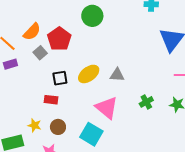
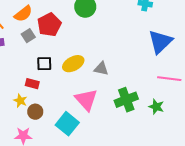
green cross: (146, 102) -> (126, 100), size x1.6
yellow star: (35, 125) -> (20, 101), moved

